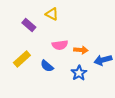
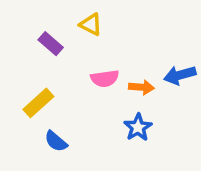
blue arrow: (103, 60) -> (180, 75), moved
blue semicircle: (47, 66) -> (56, 141), moved

